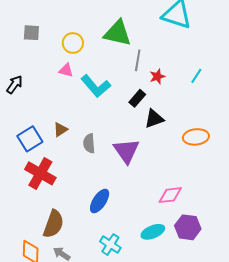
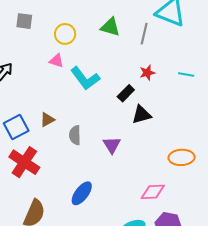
green triangle: (118, 33) -> (110, 27), size x0.7
gray line: (138, 60) -> (144, 34), moved
cyan line: (196, 76) -> (186, 75), turned 63
orange ellipse: (196, 137) -> (181, 157), moved
purple triangle: (126, 151) -> (112, 145), size x0.7

